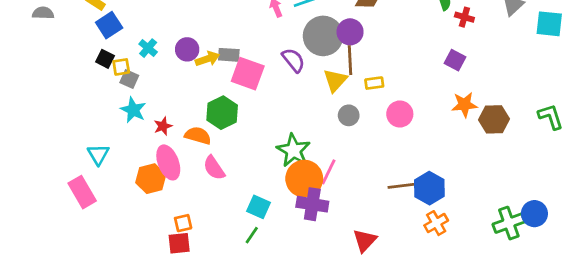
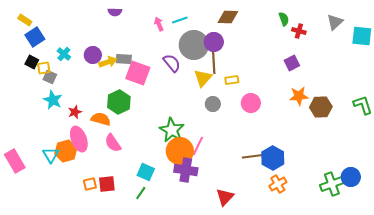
purple square: (455, 60) -> (292, 63), turned 35
cyan triangle: (98, 154) -> (51, 155), moved
red square: (179, 243) -> (107, 184), moved

